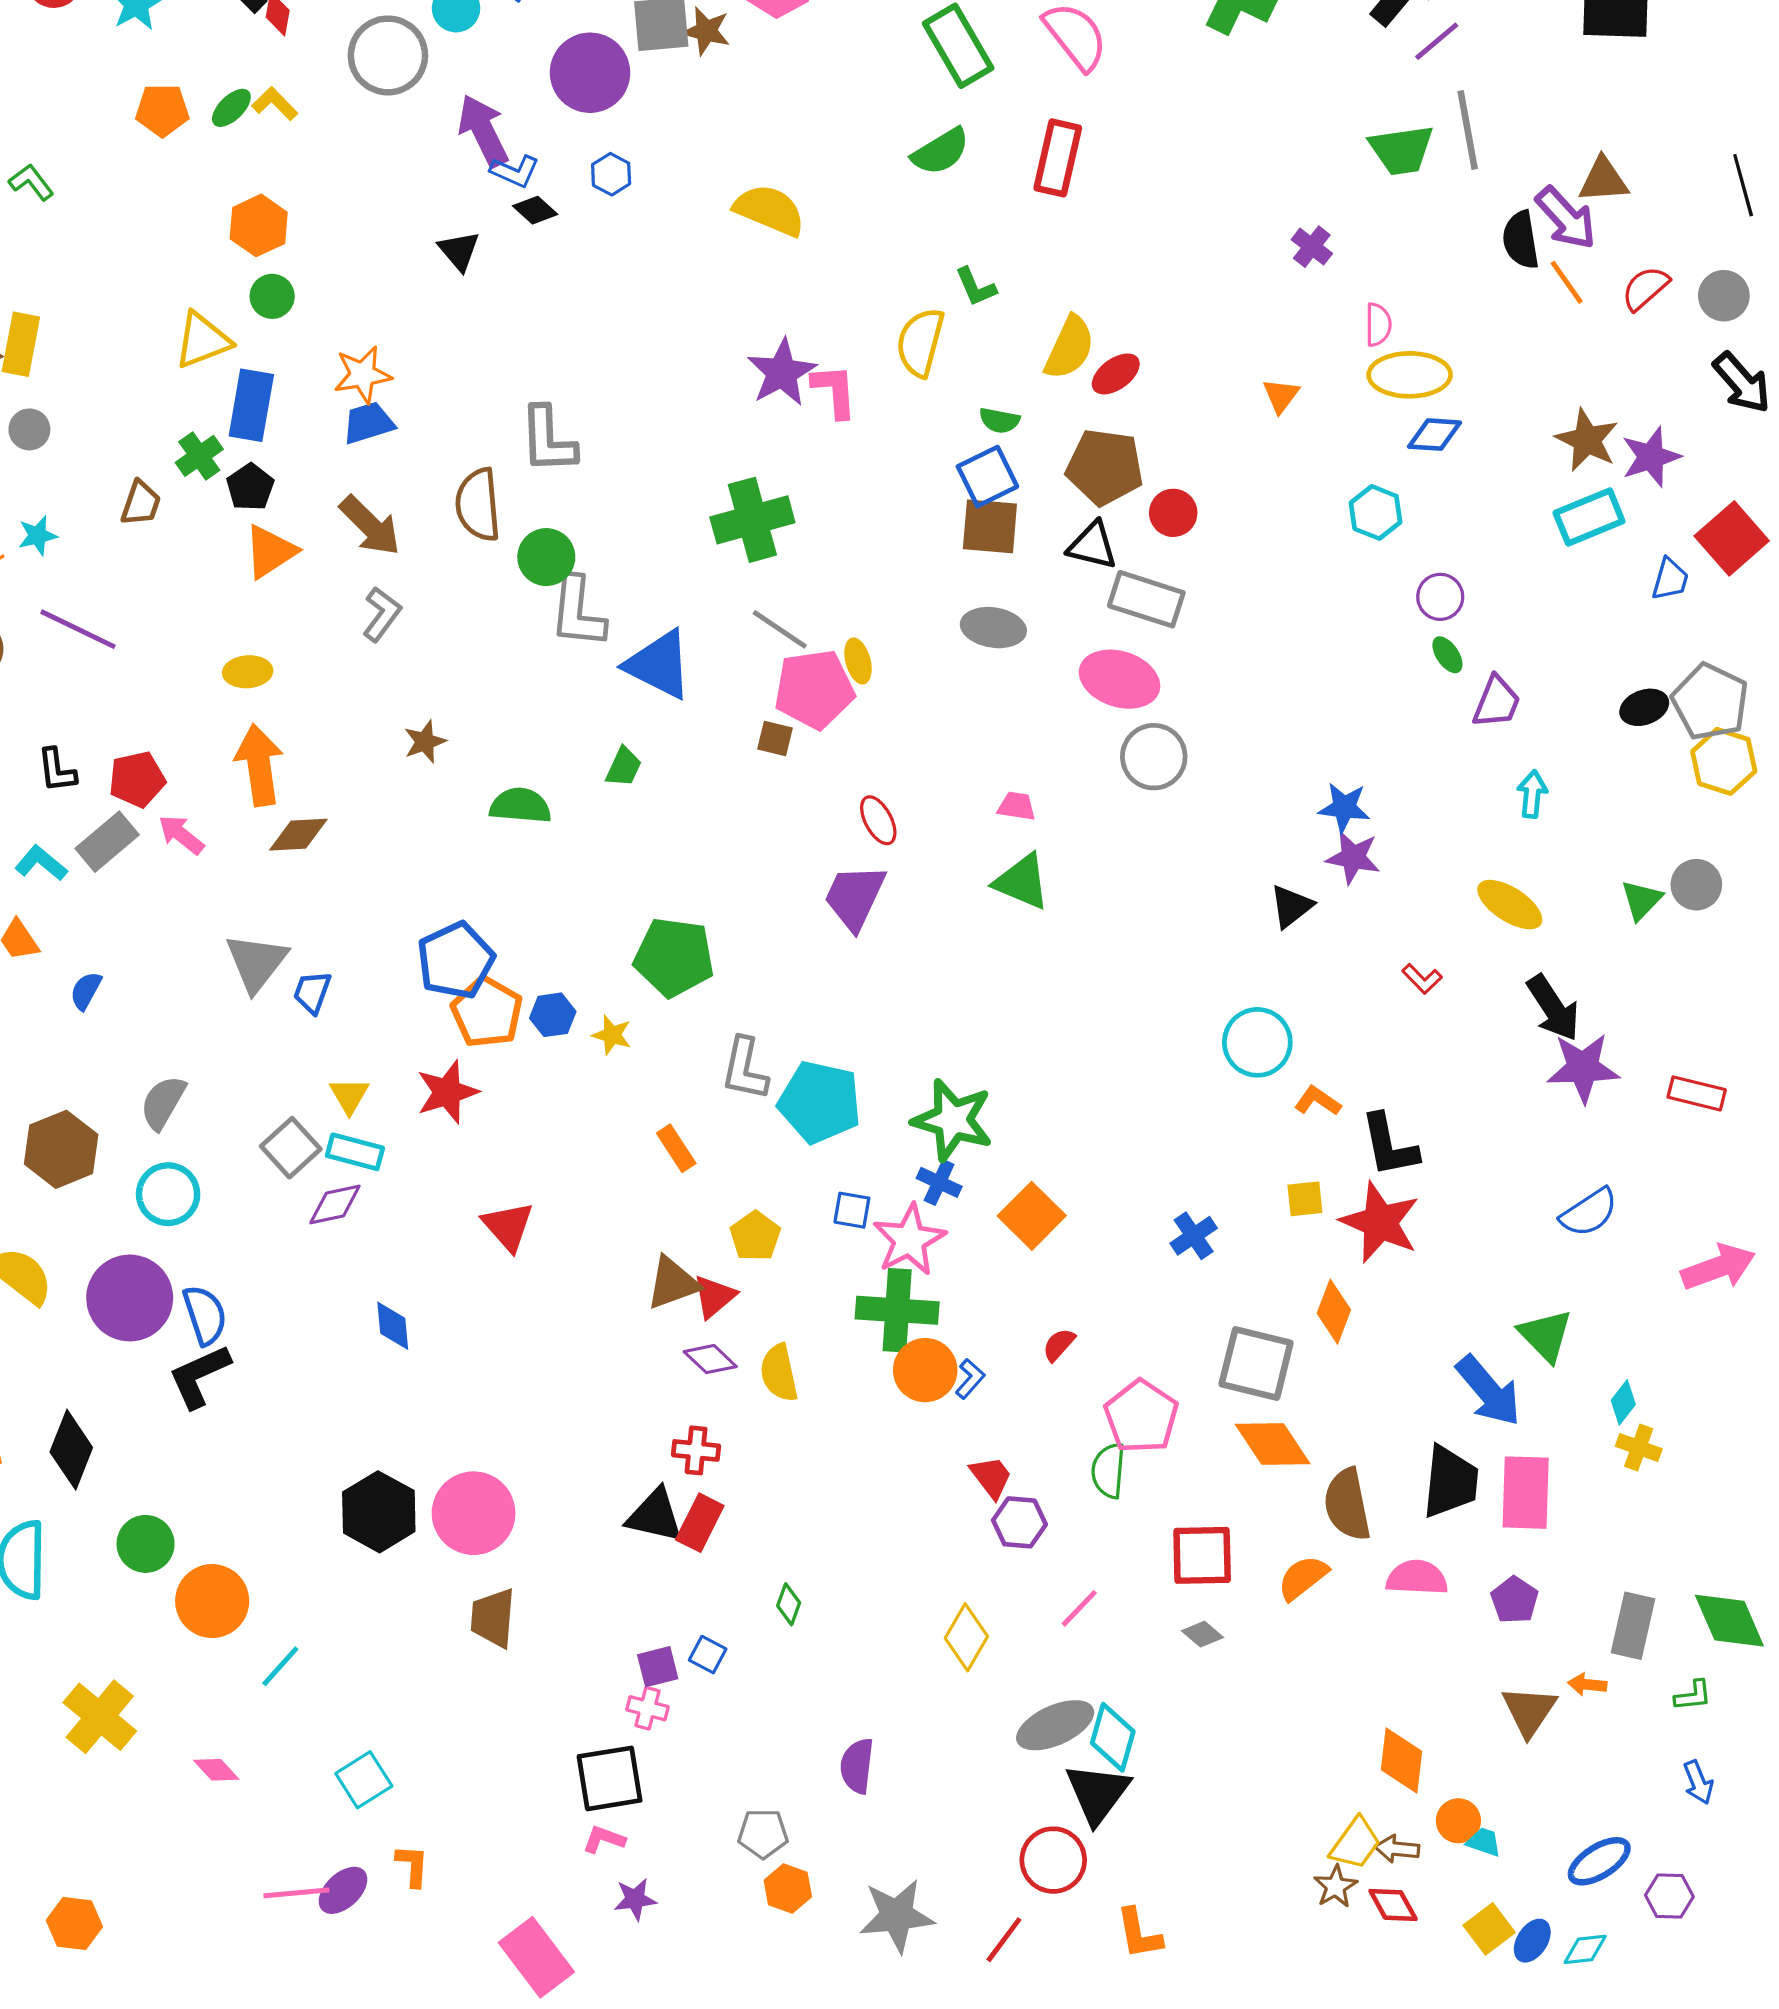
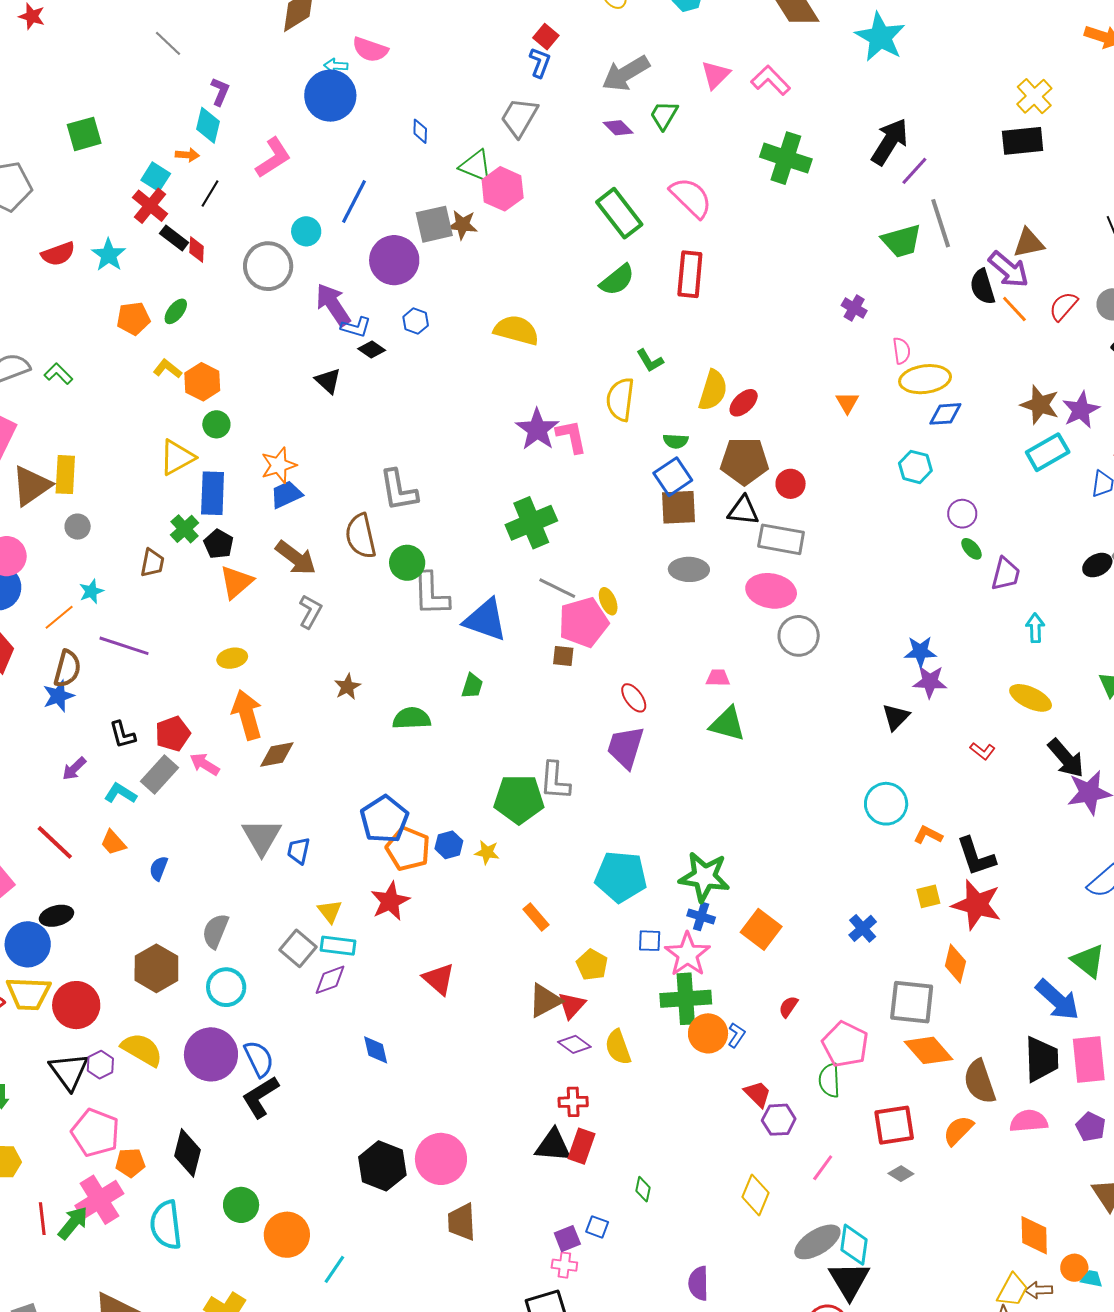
yellow L-shape: (275, 104) -> (167, 369), moved
gray L-shape: (745, 1069) -> (555, 781), moved

